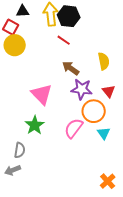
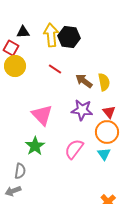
red line: (64, 40) -> (55, 69), moved
brown arrow: (71, 68) -> (84, 81), moved
orange circle: (94, 111) -> (107, 132), moved

